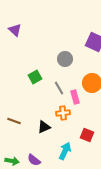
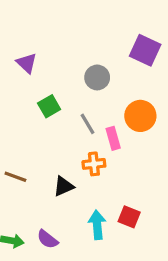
purple triangle: (15, 30) -> (27, 63), moved
red square: (87, 135) -> (129, 217), moved
cyan arrow: (65, 151) -> (97, 225), turned -30

